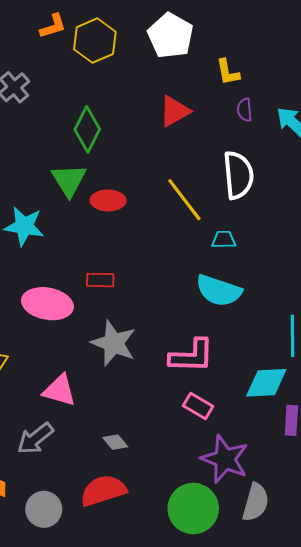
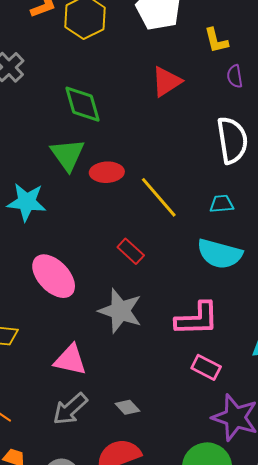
green diamond: (87, 129) -> (83, 104), turned -39
yellow line: (184, 200) -> (159, 197), moved
red rectangle: (100, 280) -> (131, 251), moved, turned 44
pink ellipse: (47, 304) -> (54, 276), turned 39
gray arrow: (35, 438) -> (70, 409), moved

